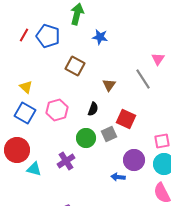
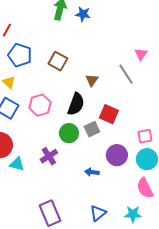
blue pentagon: (48, 36) -> (20, 55), moved
blue star: (100, 37) -> (83, 14), moved
black semicircle: (93, 109) -> (76, 104), size x1.6
blue arrow: (118, 177) -> (92, 172), moved

